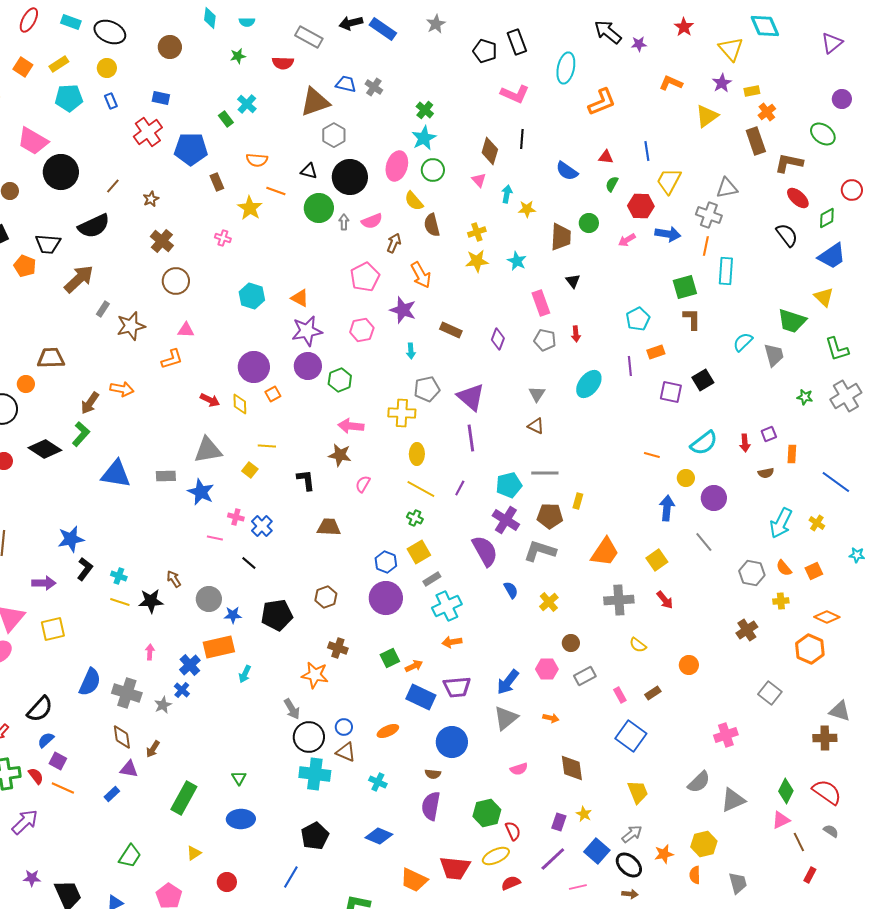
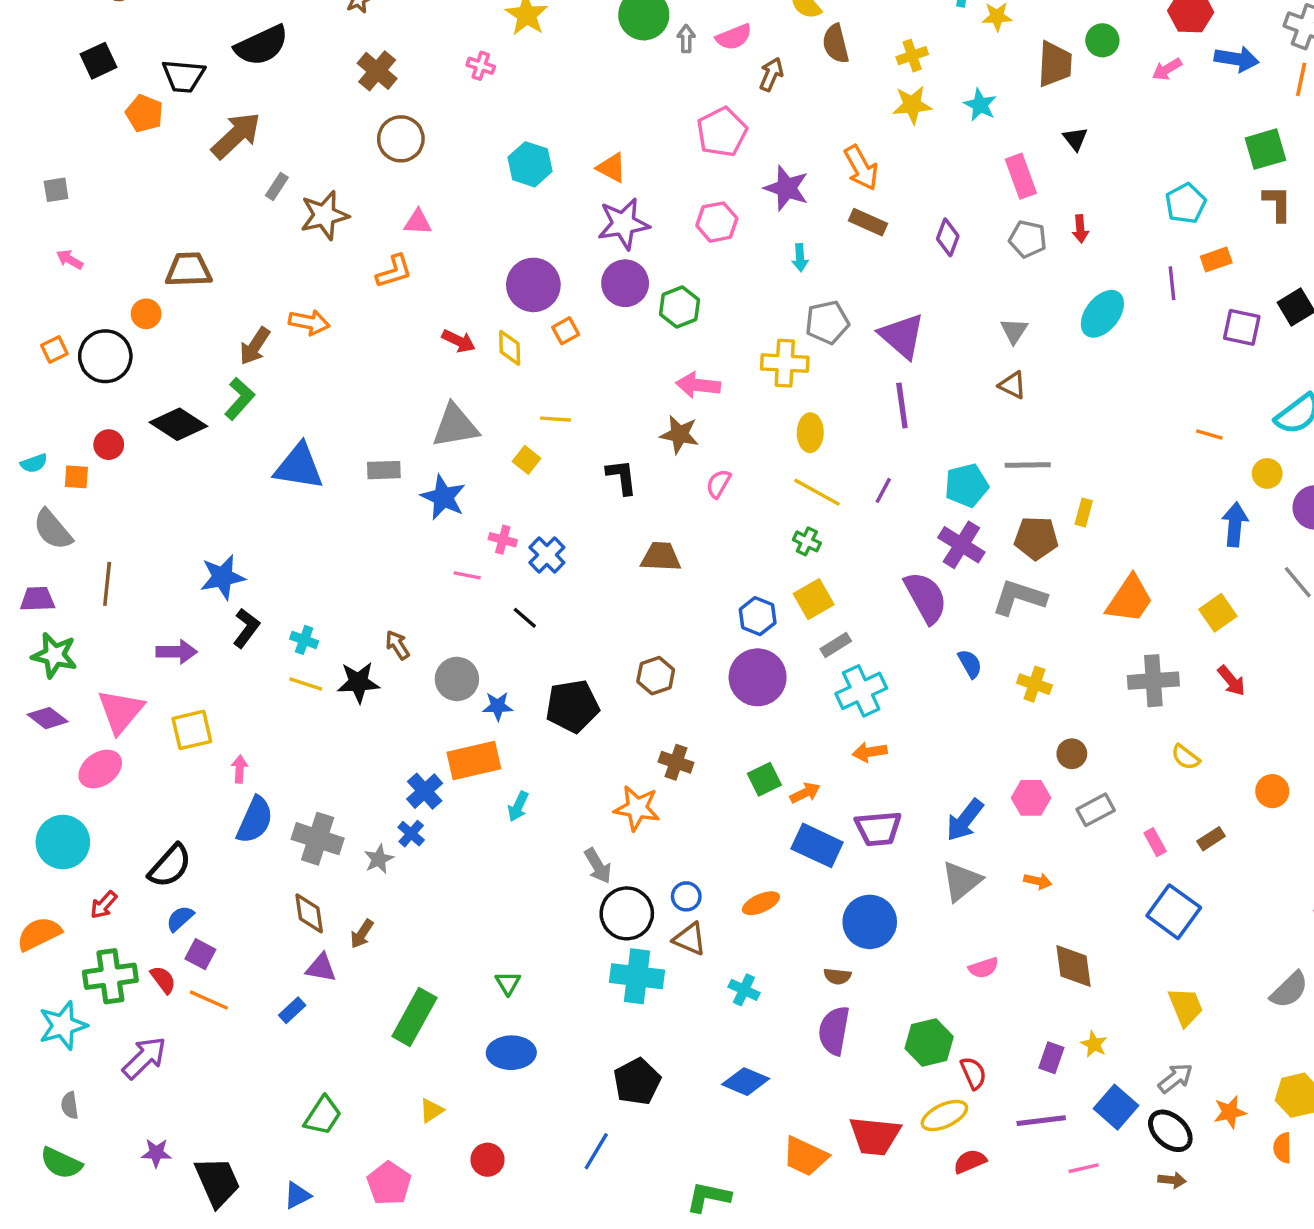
orange arrow: (421, 275) -> (861, 168), moved
yellow cross: (549, 602) -> (1034, 684), turned -30
pink arrow: (150, 652) -> (240, 769), moved
purple line: (553, 859) -> (1041, 1121), turned 36

